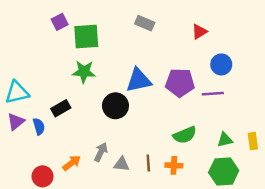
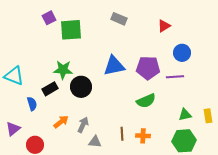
green star: (84, 72) -> (63, 70), moved
cyan triangle: (17, 92) -> (14, 76), turned 35
black circle: (115, 106) -> (81, 87), moved
purple triangle: (16, 122) -> (13, 129), moved
green semicircle: (185, 135) -> (146, 101), moved
orange arrow: (72, 163) -> (61, 122), moved
gray triangle: (122, 164) -> (95, 142), moved

